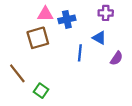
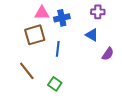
blue line: (80, 53) -> (58, 49), moved
brown line: (17, 73) -> (27, 71), moved
green square: (41, 91) -> (55, 84), moved

